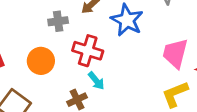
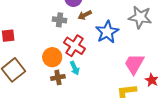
orange circle: (41, 61) -> (52, 57), moved

